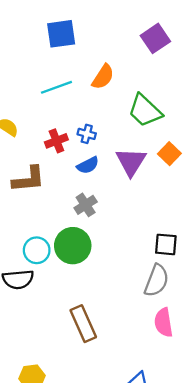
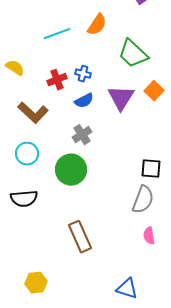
brown L-shape: (28, 179) -> (33, 113), turned 48
cyan circle: (37, 250) -> (27, 154), moved
pink semicircle: (164, 322) -> (149, 236), size x0.7

